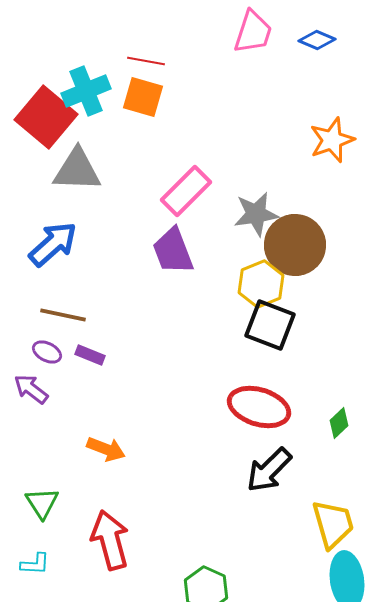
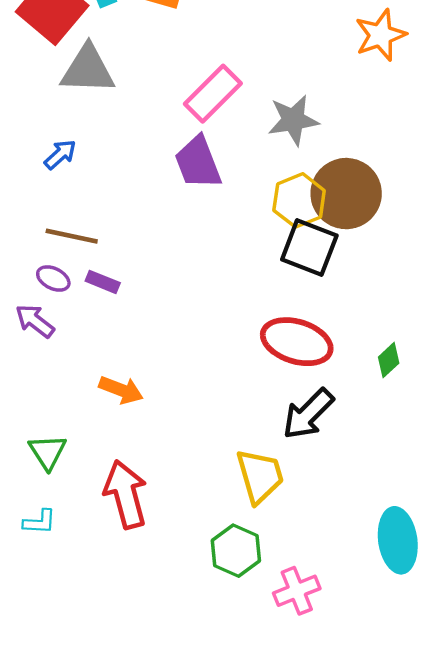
blue arrow: (53, 244) -> (60, 154), size x0.6
brown circle: (295, 245) -> (346, 194), moved
yellow trapezoid: (333, 524) -> (260, 476), moved

